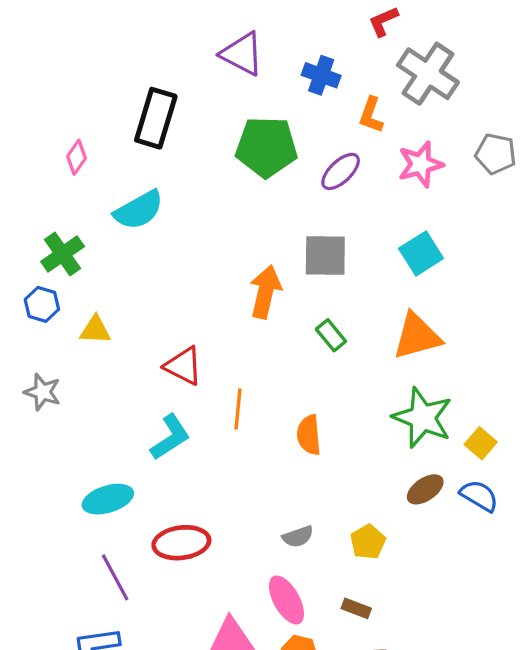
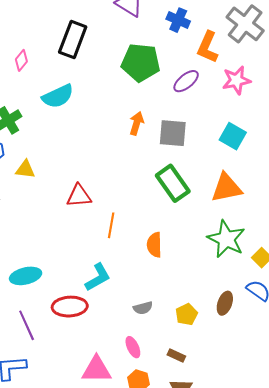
orange L-shape: (371, 115) -> (208, 47), size x1.4
cyan square: (421, 253) -> (233, 136), turned -32
orange arrow: (265, 292) -> (137, 123), moved, size x0.7
green rectangle: (331, 335) -> (173, 183), size x1.8
red triangle: (183, 366) -> (79, 196), turned -36
cyan L-shape: (170, 437) -> (98, 277), moved
brown ellipse: (425, 489) -> (225, 303), moved, turned -40
pink ellipse: (286, 600) -> (133, 347), size x0.7

